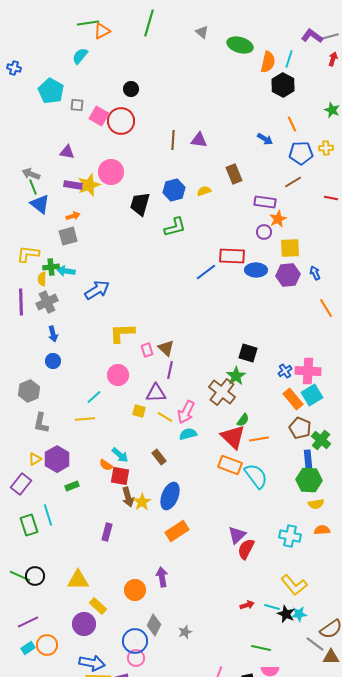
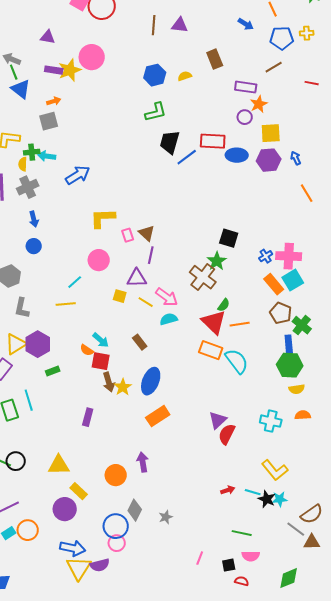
black trapezoid: (140, 204) -> (170, 142), moved
pink arrow: (186, 412) -> (167, 297), turned -80
yellow triangle: (35, 459) -> (16, 344), size x1.6

